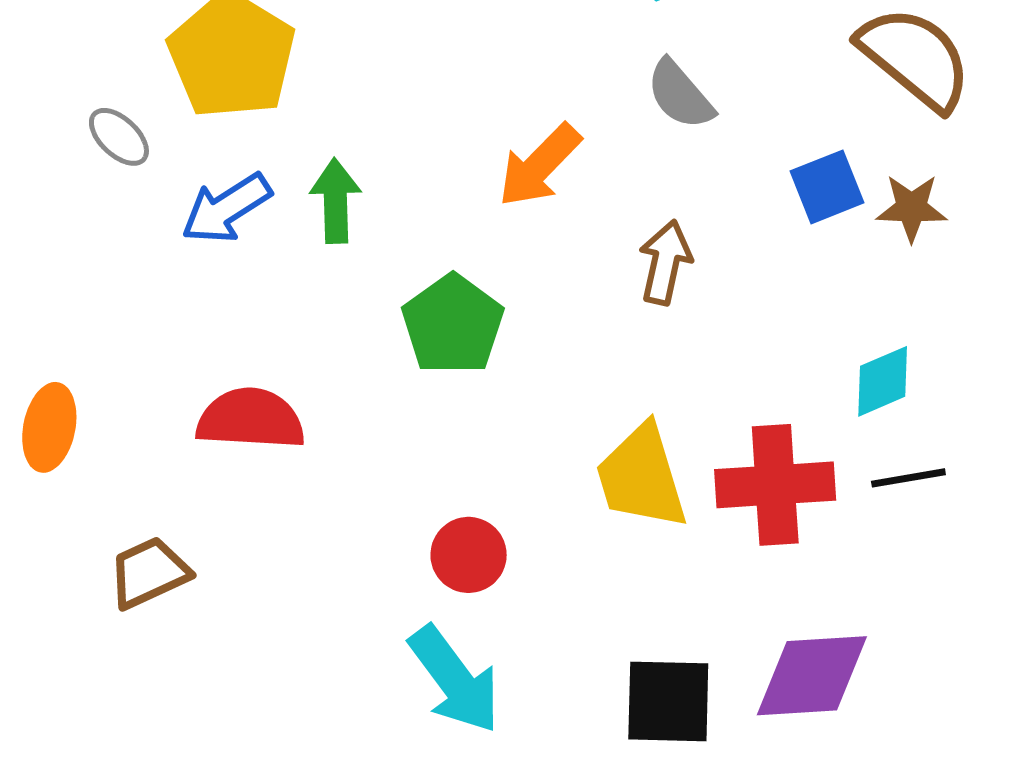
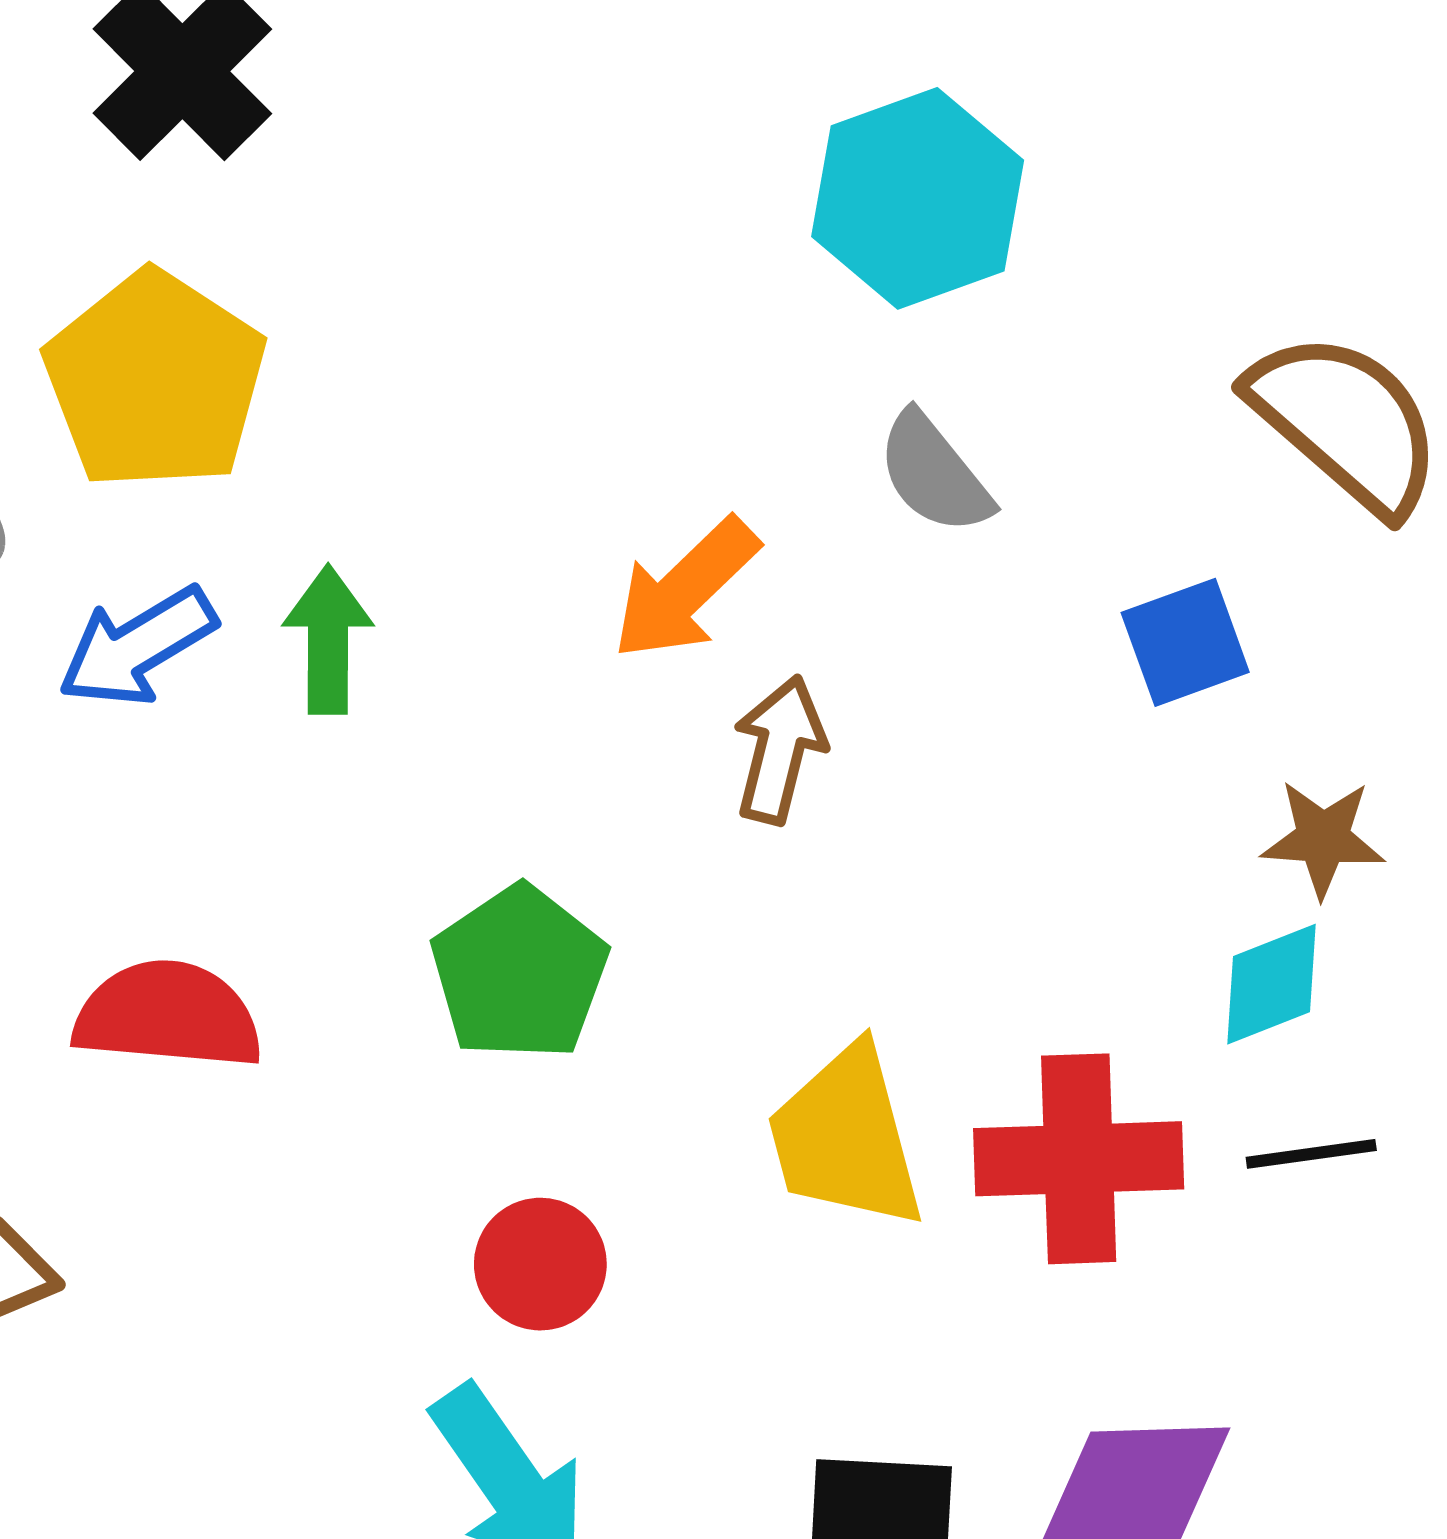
brown star: (912, 208) -> (1323, 838), moved
brown arrow: (665, 262) -> (779, 750), moved
green pentagon: (453, 325) -> (519, 973), moved

